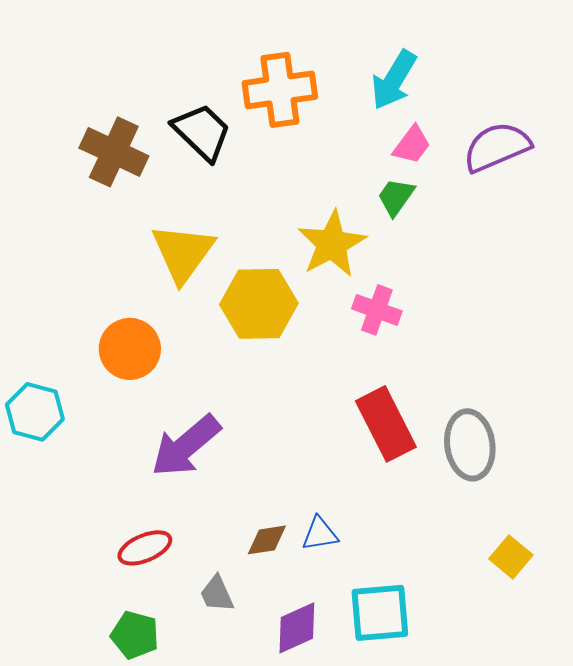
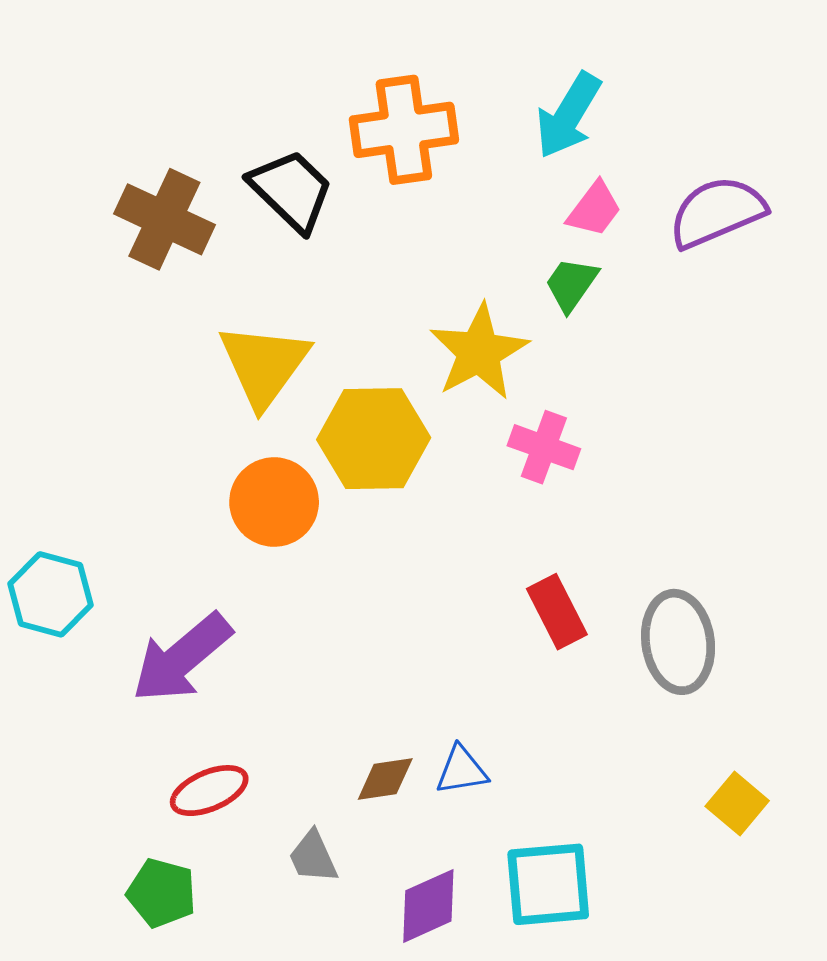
orange circle: (130, 349) -> (274, 502), moved
red rectangle: (386, 424) -> (557, 612), size x0.7
purple arrow: (186, 446) -> (182, 658), moved
green pentagon: (135, 635) -> (162, 893), moved

